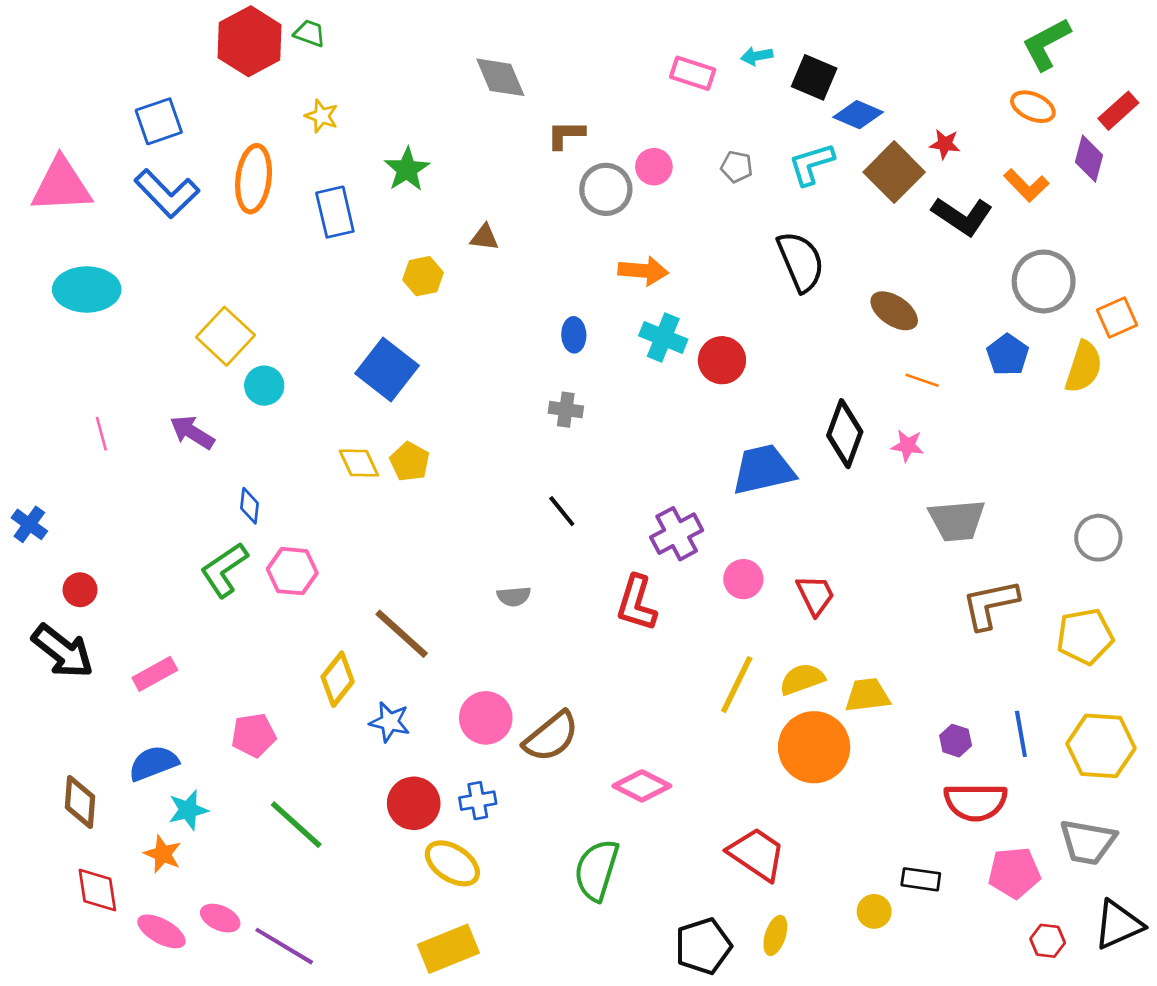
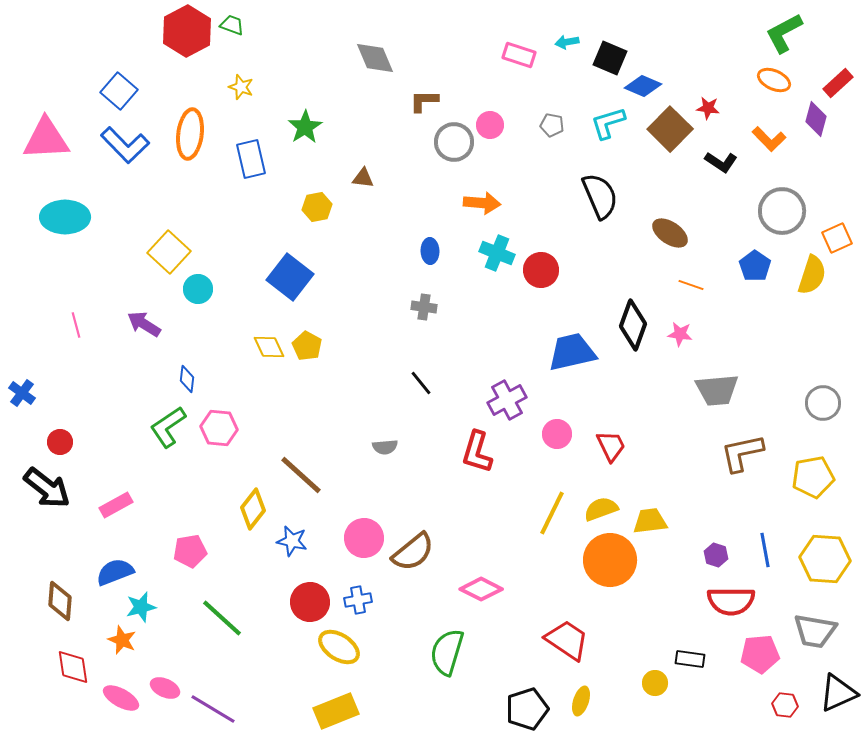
blue square: (159, 121) -> (119, 91), turned -30
black L-shape: (962, 216) -> (721, 162), size x0.7

